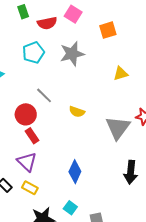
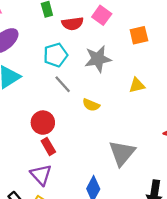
yellow triangle: (121, 74) -> (137, 85), moved
gray line: (44, 95) -> (63, 84), moved
yellow semicircle: (77, 112) -> (91, 105), moved
gray triangle: (118, 128) -> (122, 153), moved

